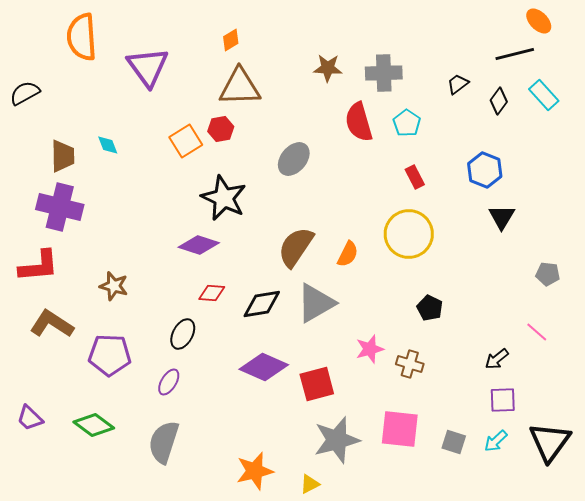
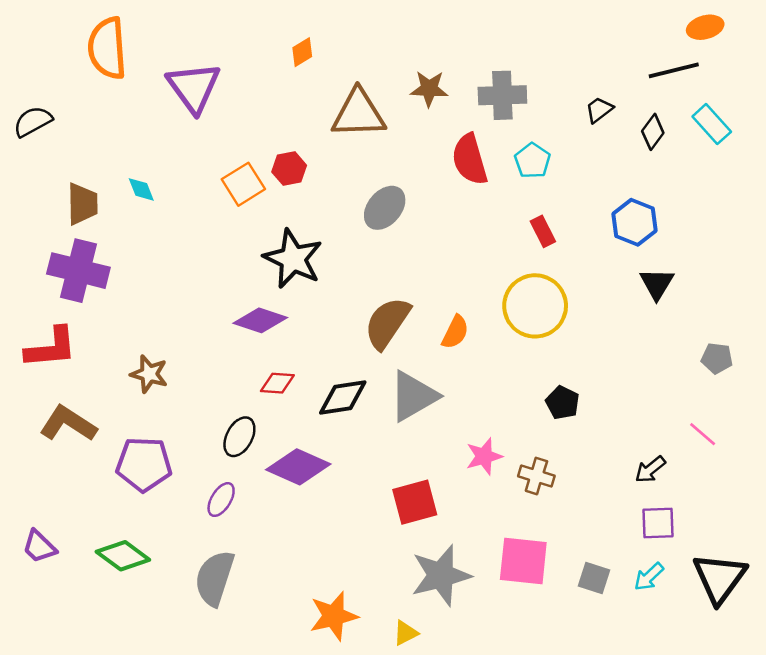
orange ellipse: (539, 21) -> (705, 27), turned -60
brown triangle: (240, 87) -> (358, 114), moved
purple diamond: (264, 367) -> (298, 467), moved

